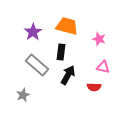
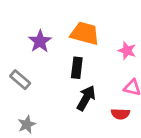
gray rectangle: (37, 65) -> (20, 80), moved, size x0.7

